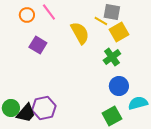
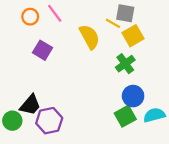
black trapezoid: (26, 113) -> (30, 105), moved
green square: (112, 116) -> (125, 116), moved

